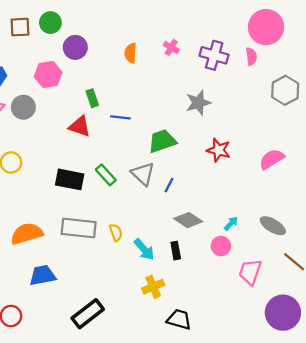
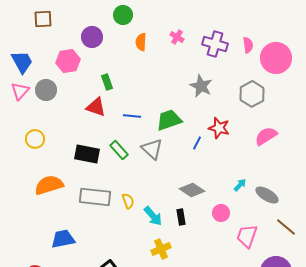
green circle: (50, 23) -> (123, 15), moved
pink circle: (266, 27) -> (276, 58), moved
gray hexagon: (285, 90) -> (252, 94), moved
gray star: (198, 103) -> (201, 86), turned -30
blue line: (120, 117) -> (132, 116), moved
blue line: (169, 185) -> (197, 143), moved
cyan arrow: (231, 223) -> (240, 185), moved
orange semicircle: (27, 234) -> (49, 185), moved

